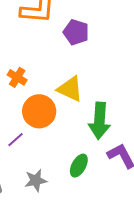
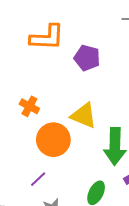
purple line: (16, 140) -> (38, 179), moved

